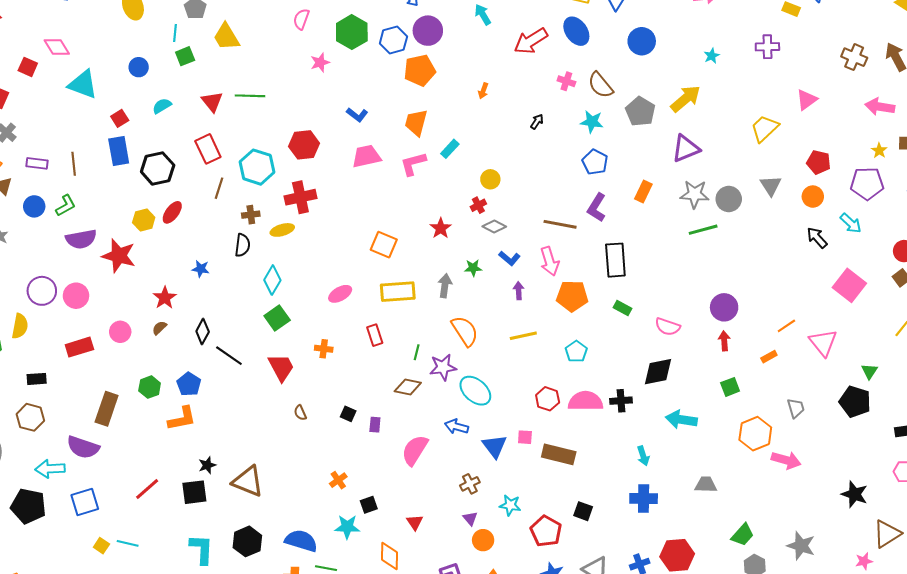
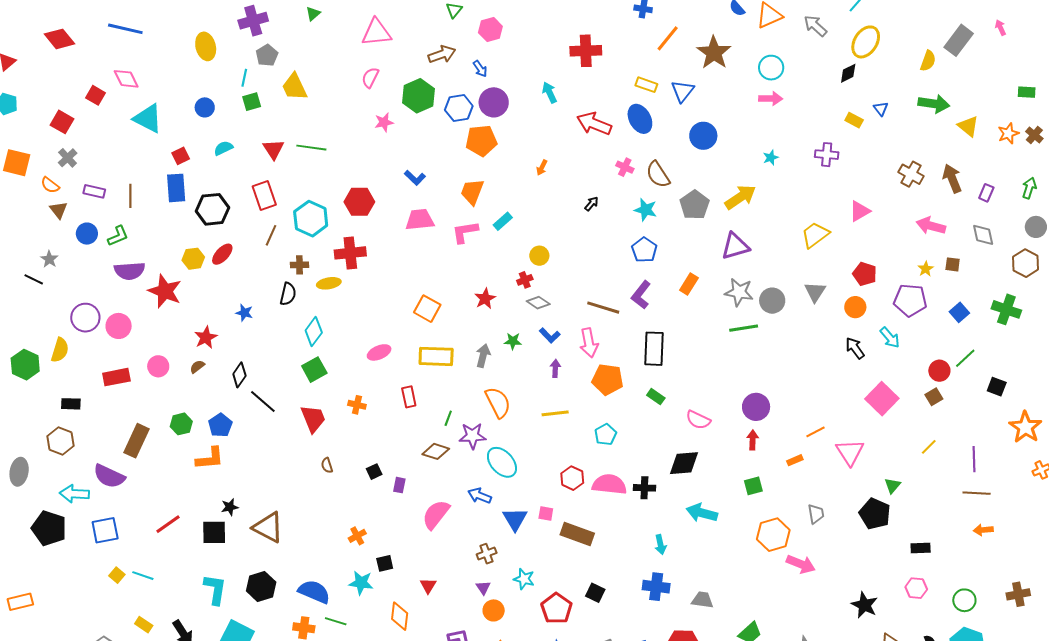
red arrow: (531, 41) -> (594, 124), turned 48
black square: (348, 414) -> (374, 472), turned 35
gray trapezoid: (706, 485) -> (702, 600), moved

